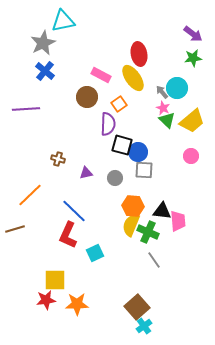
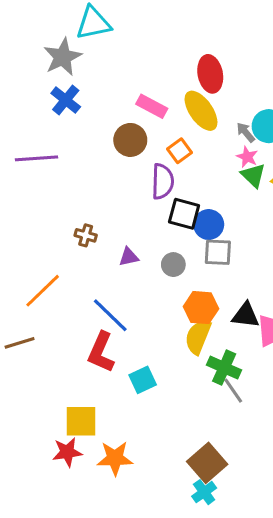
green cross: (148, 232) -> (224, 368), moved
cyan cross: (144, 326) -> (204, 492), moved

